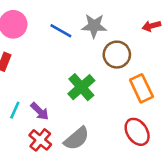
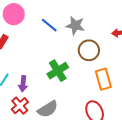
purple arrow: (40, 111) -> (23, 84), turned 42

